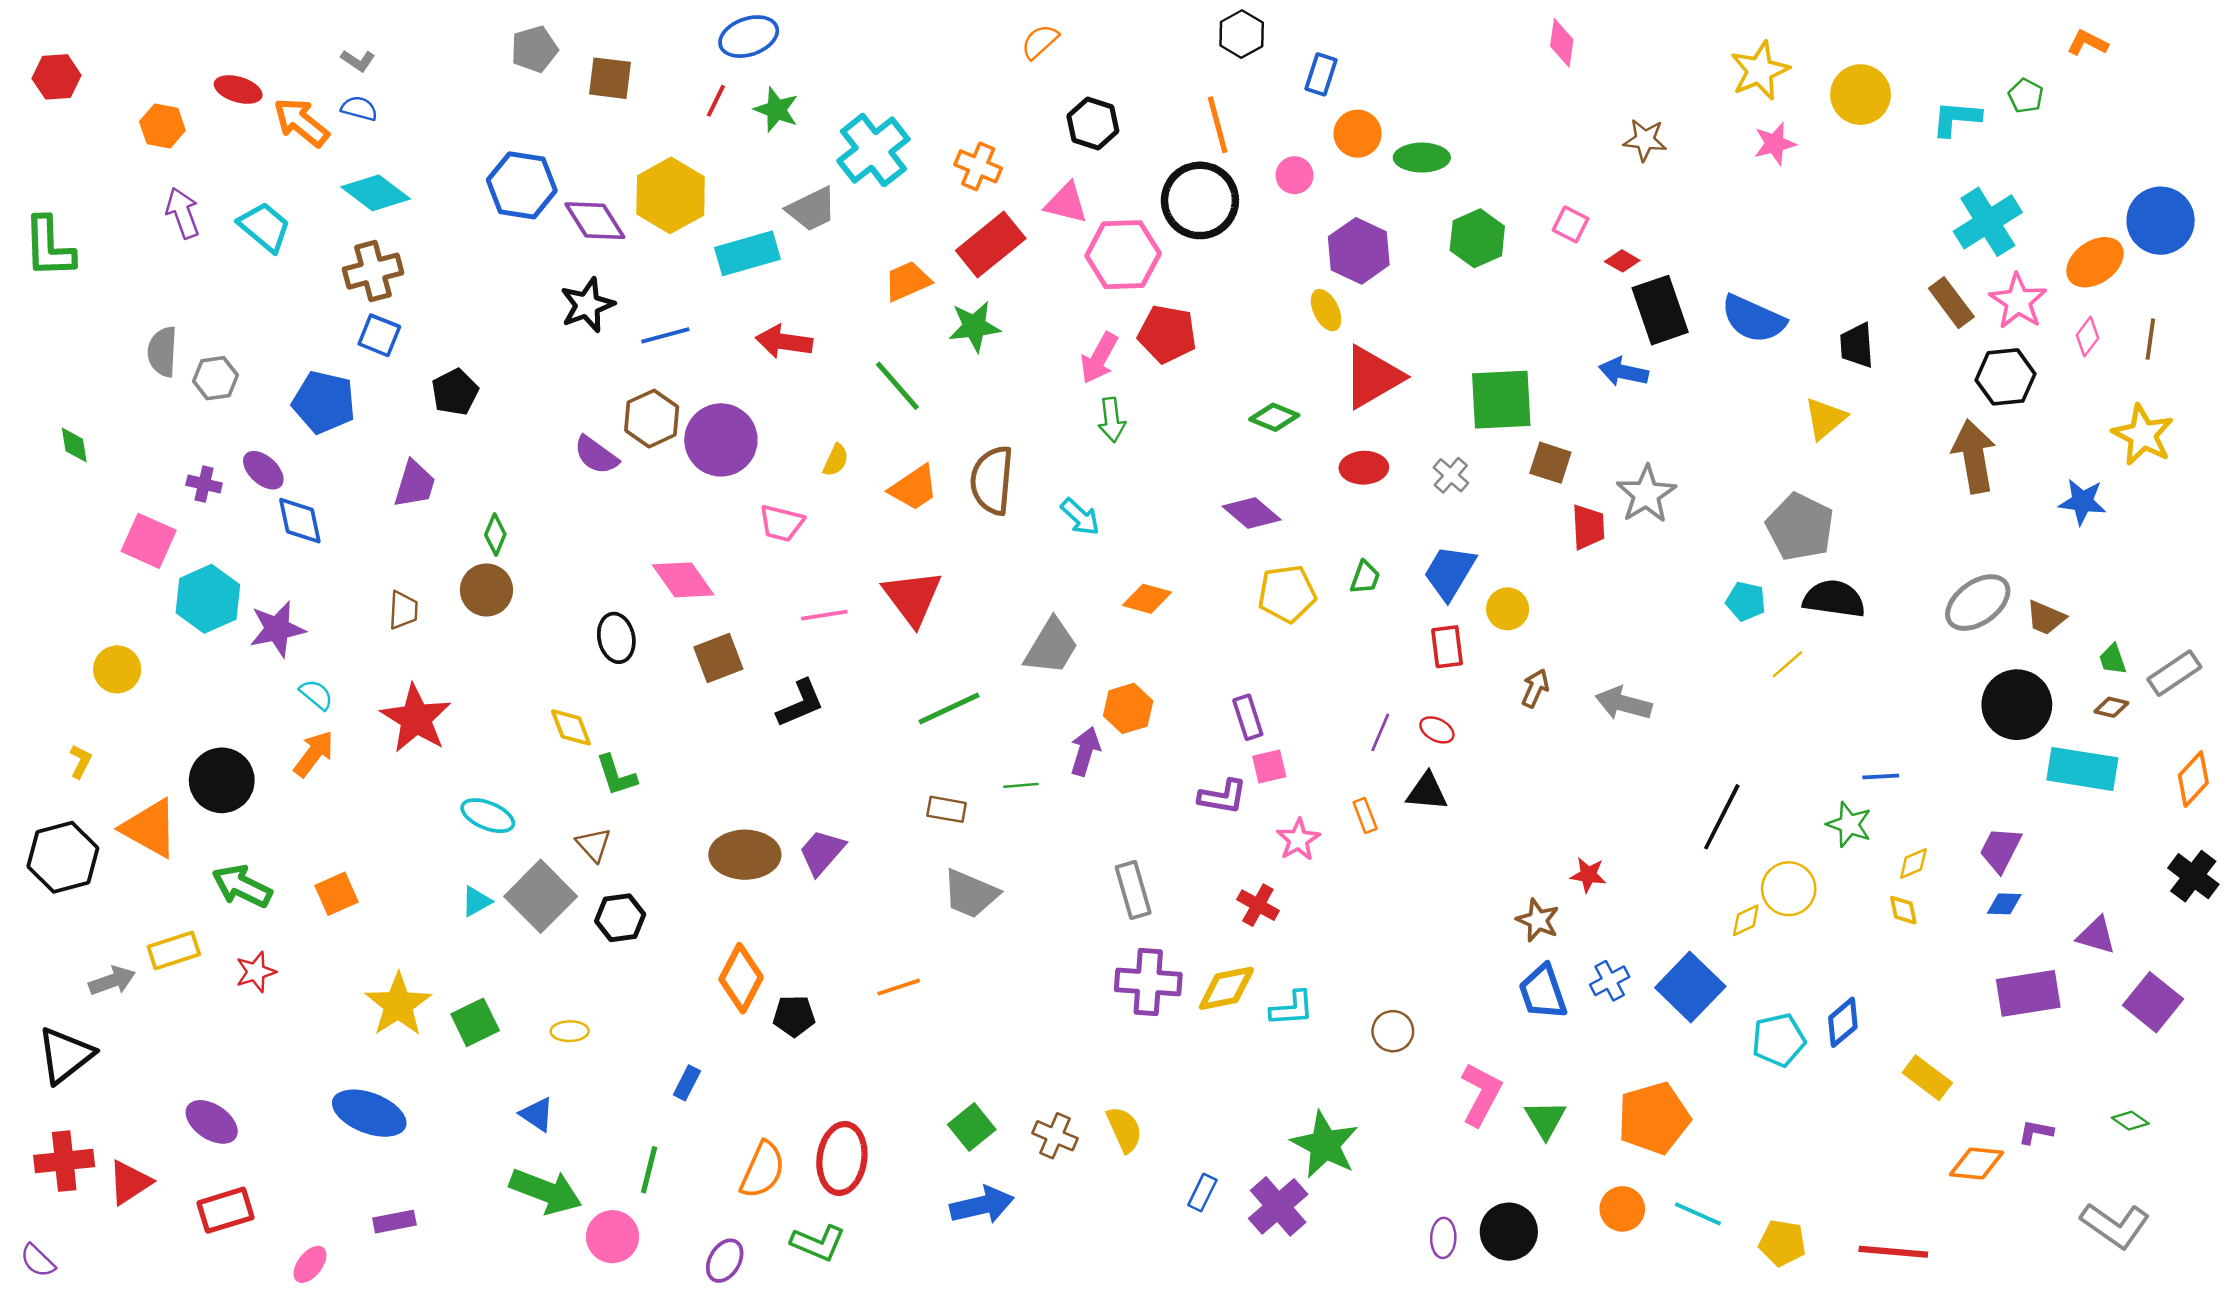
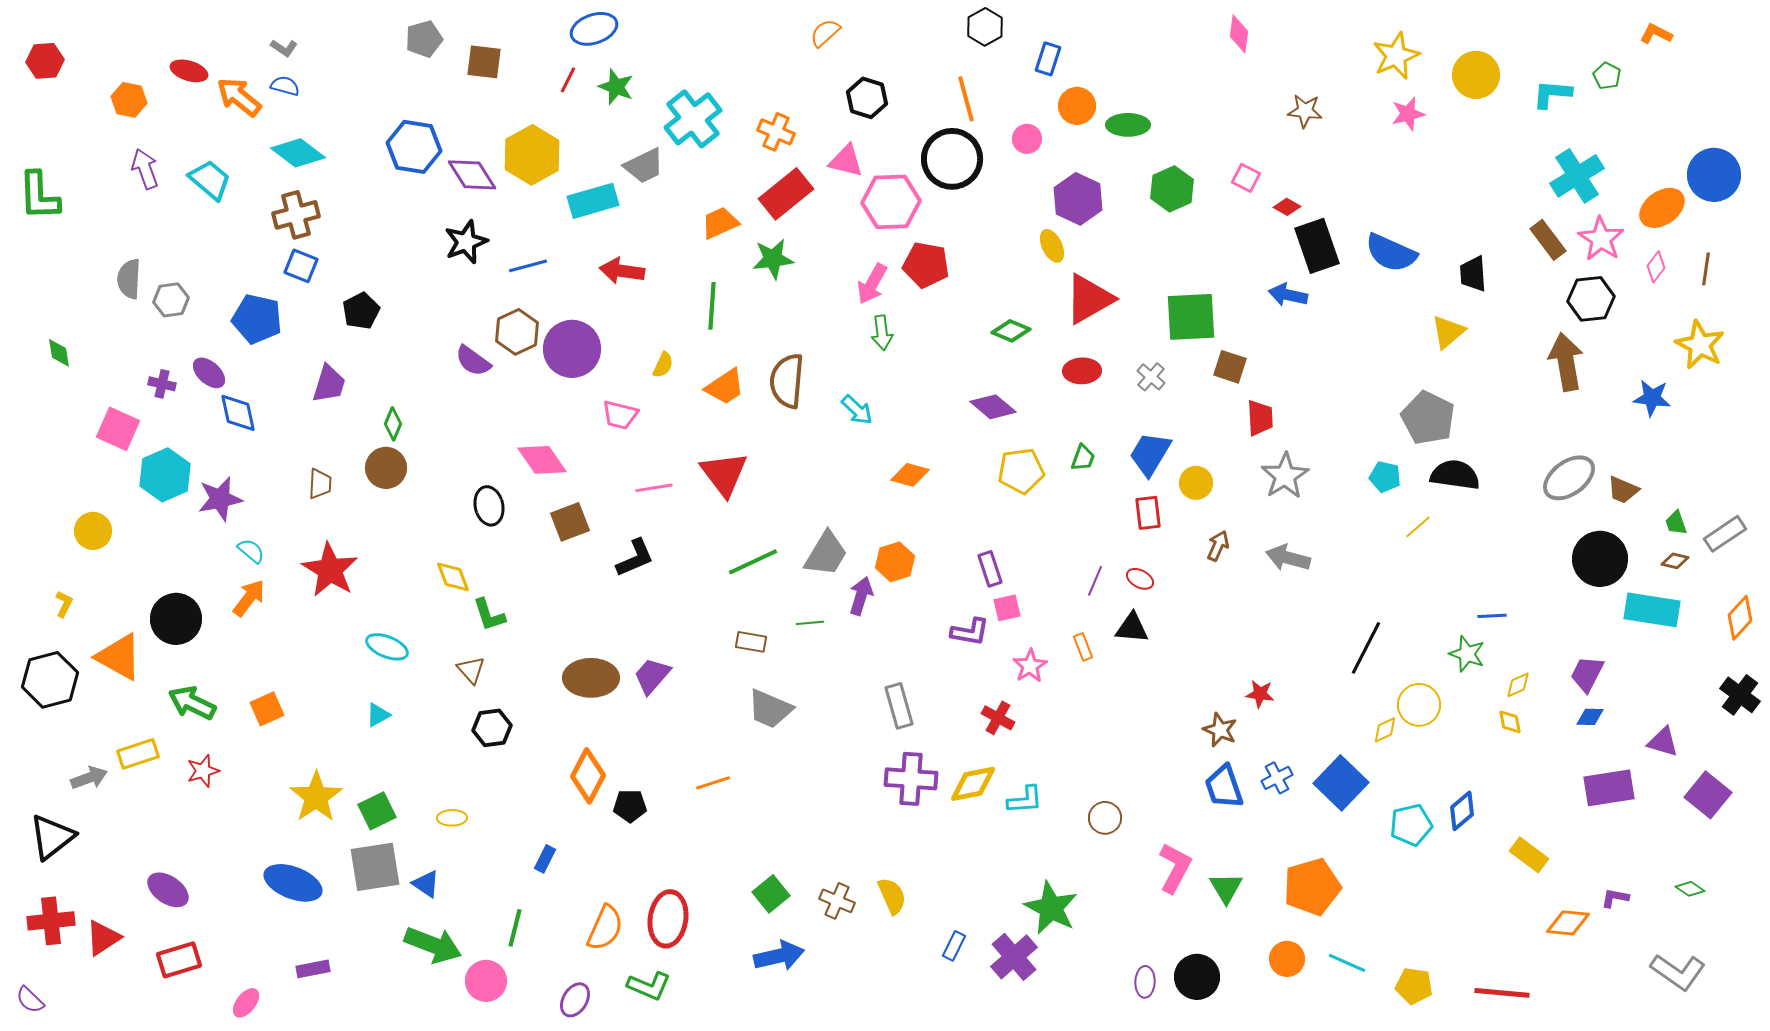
green line: (897, 386) -> (712, 306), turned 45
gray star: (1646, 494) -> (1285, 476), moved
gray trapezoid: (1051, 647) -> (826, 554), moved
gray square: (541, 896) -> (375, 867), moved, turned 36

